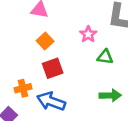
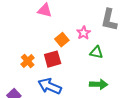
orange square: (45, 41) -> (62, 40), moved
orange cross: (23, 88) -> (28, 61), moved, turned -32

